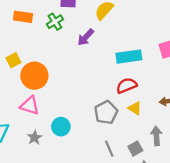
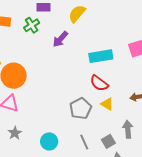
red semicircle: (127, 86) -> (99, 83), turned -120
cyan circle: (61, 127) -> (49, 141), moved

